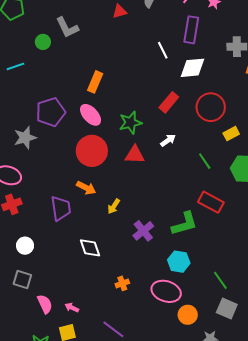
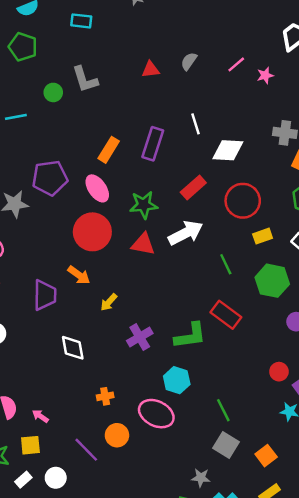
purple rectangle: (191, 30) -> (153, 144), moved
white arrow: (168, 140) -> (186, 233), size x1.8
orange circle: (188, 315) -> (117, 435), moved

